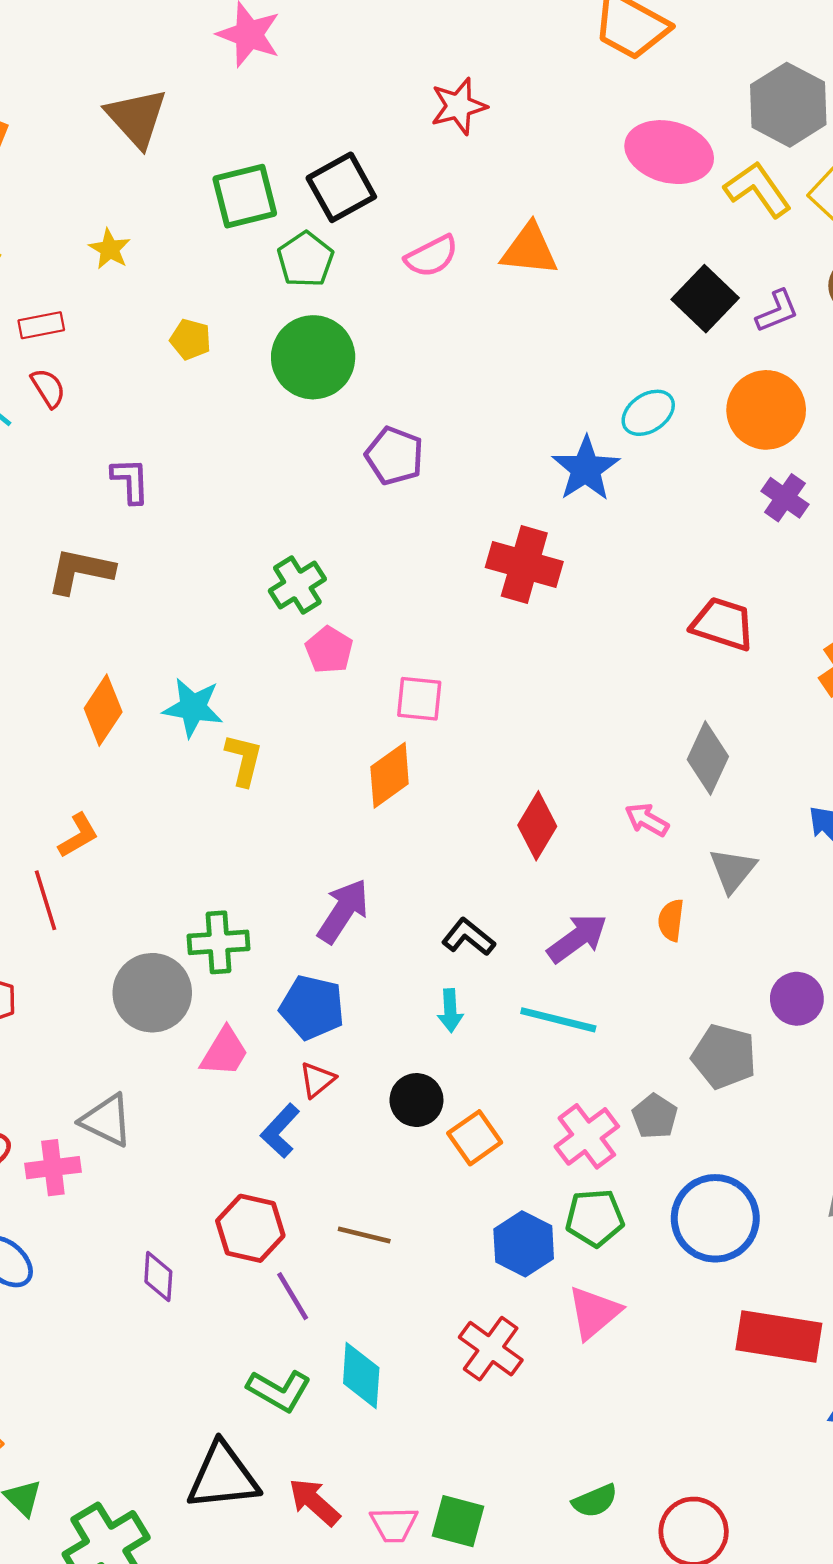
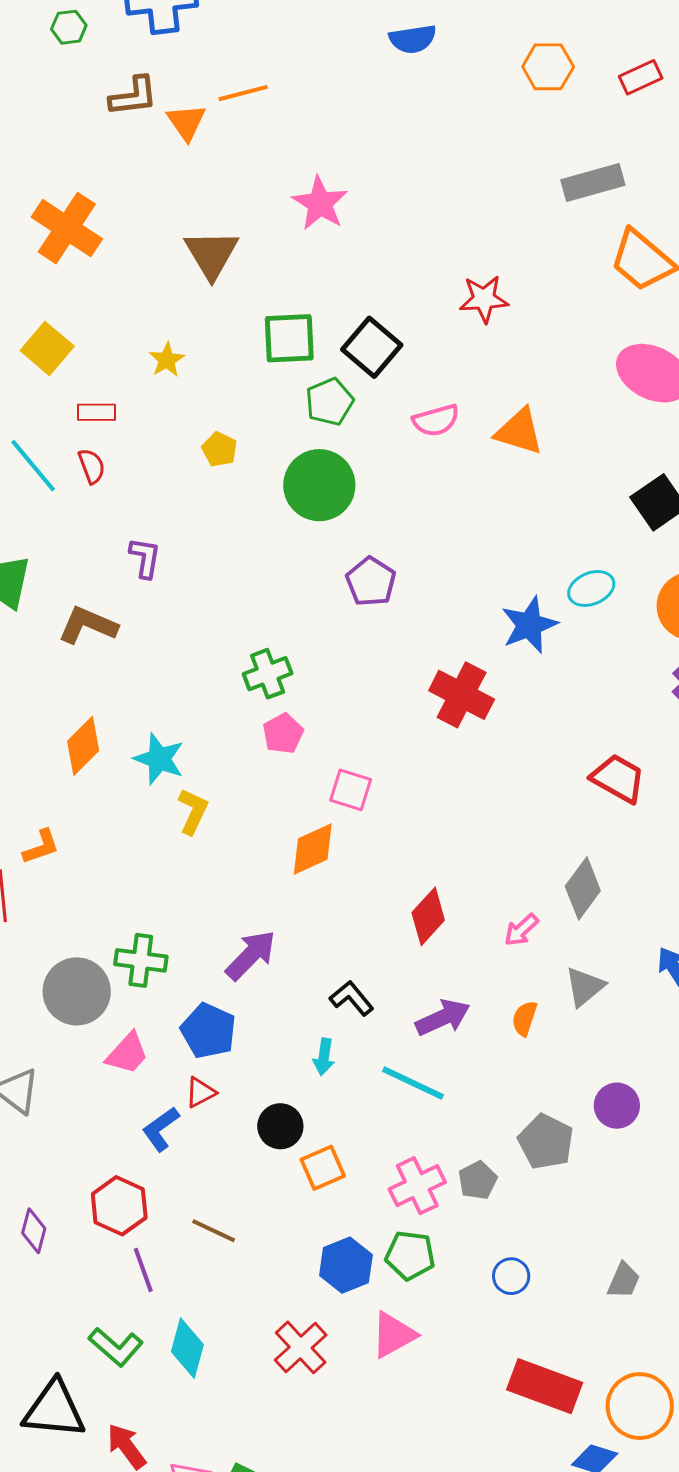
black square: (341, 187) -> (372, 347), turned -32
pink arrow: (647, 820) -> (521, 930), turned -84
blue circle: (715, 1218) -> (511, 1276), size x0.5

